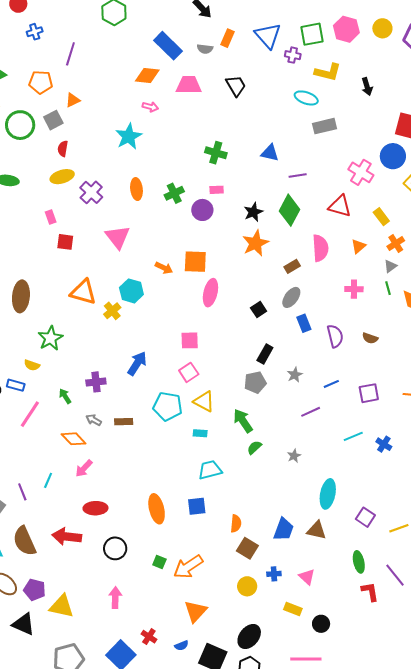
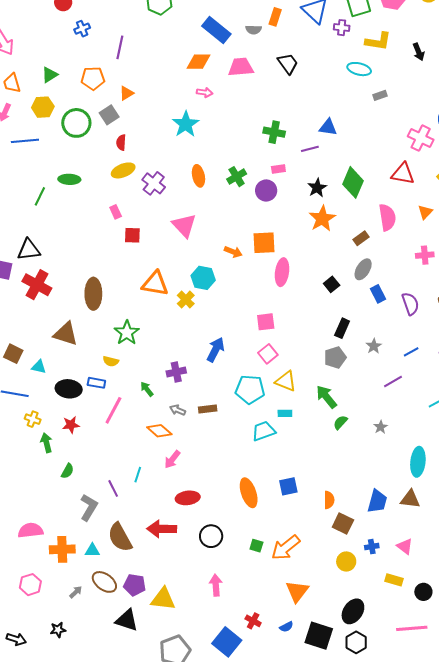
gray rectangle: (325, 126) -> (380, 95), size x0.6
purple line: (298, 176) -> (310, 149), moved
cyan trapezoid: (210, 470) -> (264, 431), moved

